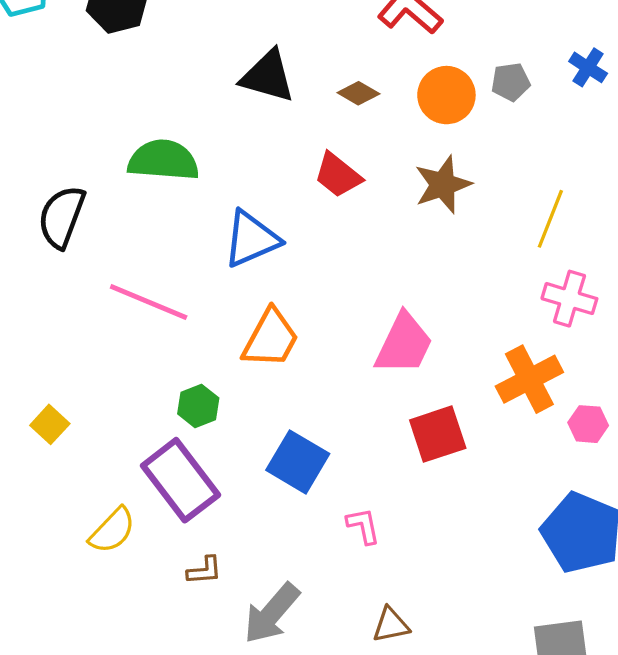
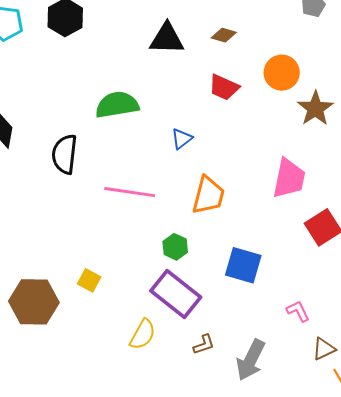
orange circle: (446, 95) -> (282, 73), moved
brown star: (443, 185) -> (315, 108), moved
blue triangle: (251, 239) -> (182, 139), size x0.6
pink L-shape: (363, 526) -> (298, 311), moved

